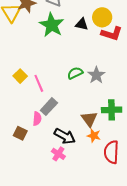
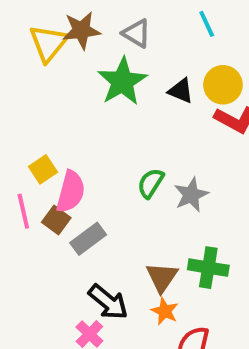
green semicircle: (75, 73) -> (151, 183), turned -42
pink line: (39, 83) -> (23, 211), moved
pink semicircle: (37, 119) -> (71, 192), moved, size x1.5
brown square: (20, 133) -> (56, 220), moved

